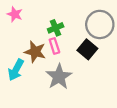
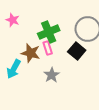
green cross: (56, 28) -> (49, 32), size x1.5
gray star: (59, 77) -> (52, 75), size x0.7

